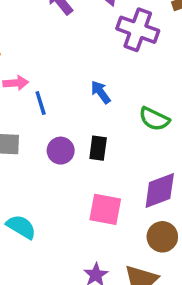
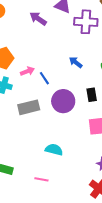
black rectangle: (98, 148) -> (92, 95), moved
purple circle: (61, 151) -> (63, 101), size x1.5

